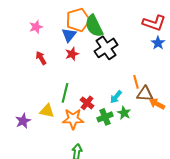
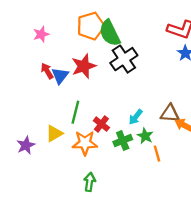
blue triangle: (69, 35) -> (60, 76), moved
red star: (72, 54) -> (84, 66), size x1.5
orange line: (136, 82) -> (157, 154), moved
yellow triangle: (47, 111) -> (54, 133), turned -42

